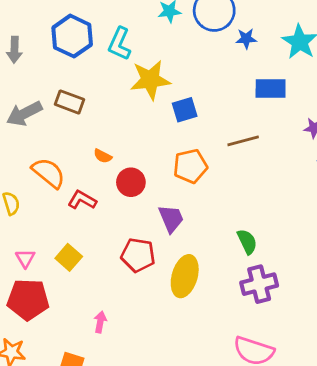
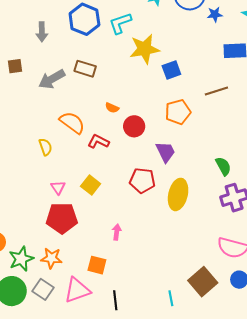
cyan L-shape: (120, 44) -> (120, 23), turned 50

